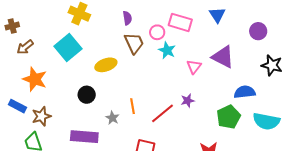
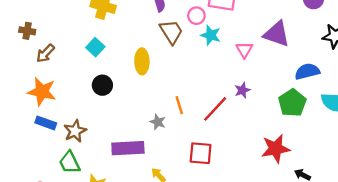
brown cross: (12, 26) -> (27, 31), turned 32
cyan square: (68, 48) -> (95, 47), size x0.6
yellow ellipse: (106, 65) -> (142, 61), turned -65
orange star: (35, 79) -> (42, 92), moved
black circle: (87, 95) -> (102, 85), moved

